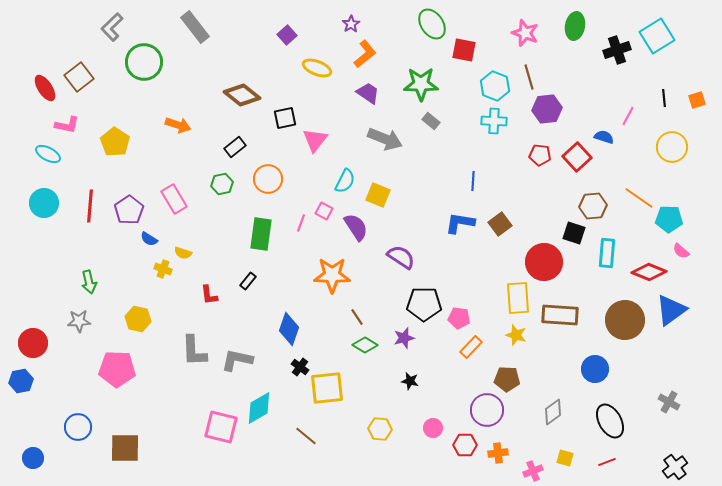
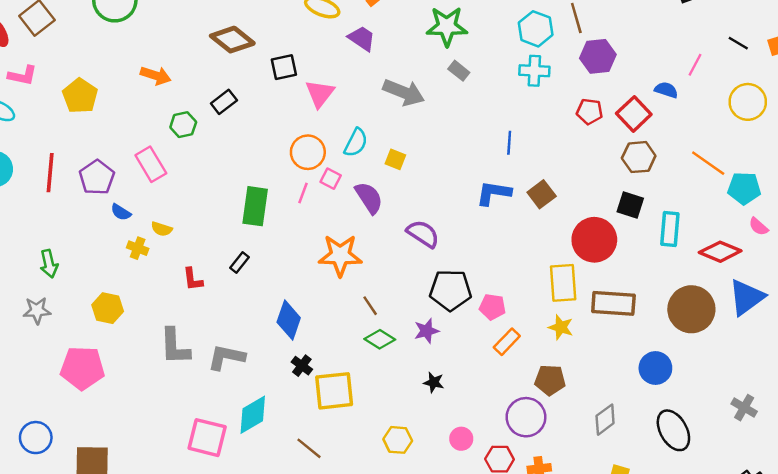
purple trapezoid: (368, 93) -> (362, 38), moved
black line: (664, 98) -> (738, 43), turned -54
orange circle: (268, 179) -> (308, 152), moved
green hexagon: (222, 184) -> (183, 125), moved
yellow square: (378, 195) -> (395, 159), size x0.7
brown hexagon: (593, 206) -> (639, 157), moved

